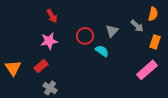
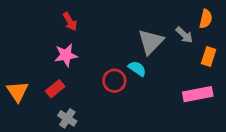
gray triangle: (112, 31) -> (151, 42), size x1.5
red circle: (85, 36) -> (114, 81), moved
pink rectangle: (147, 70) -> (198, 94), turned 30

